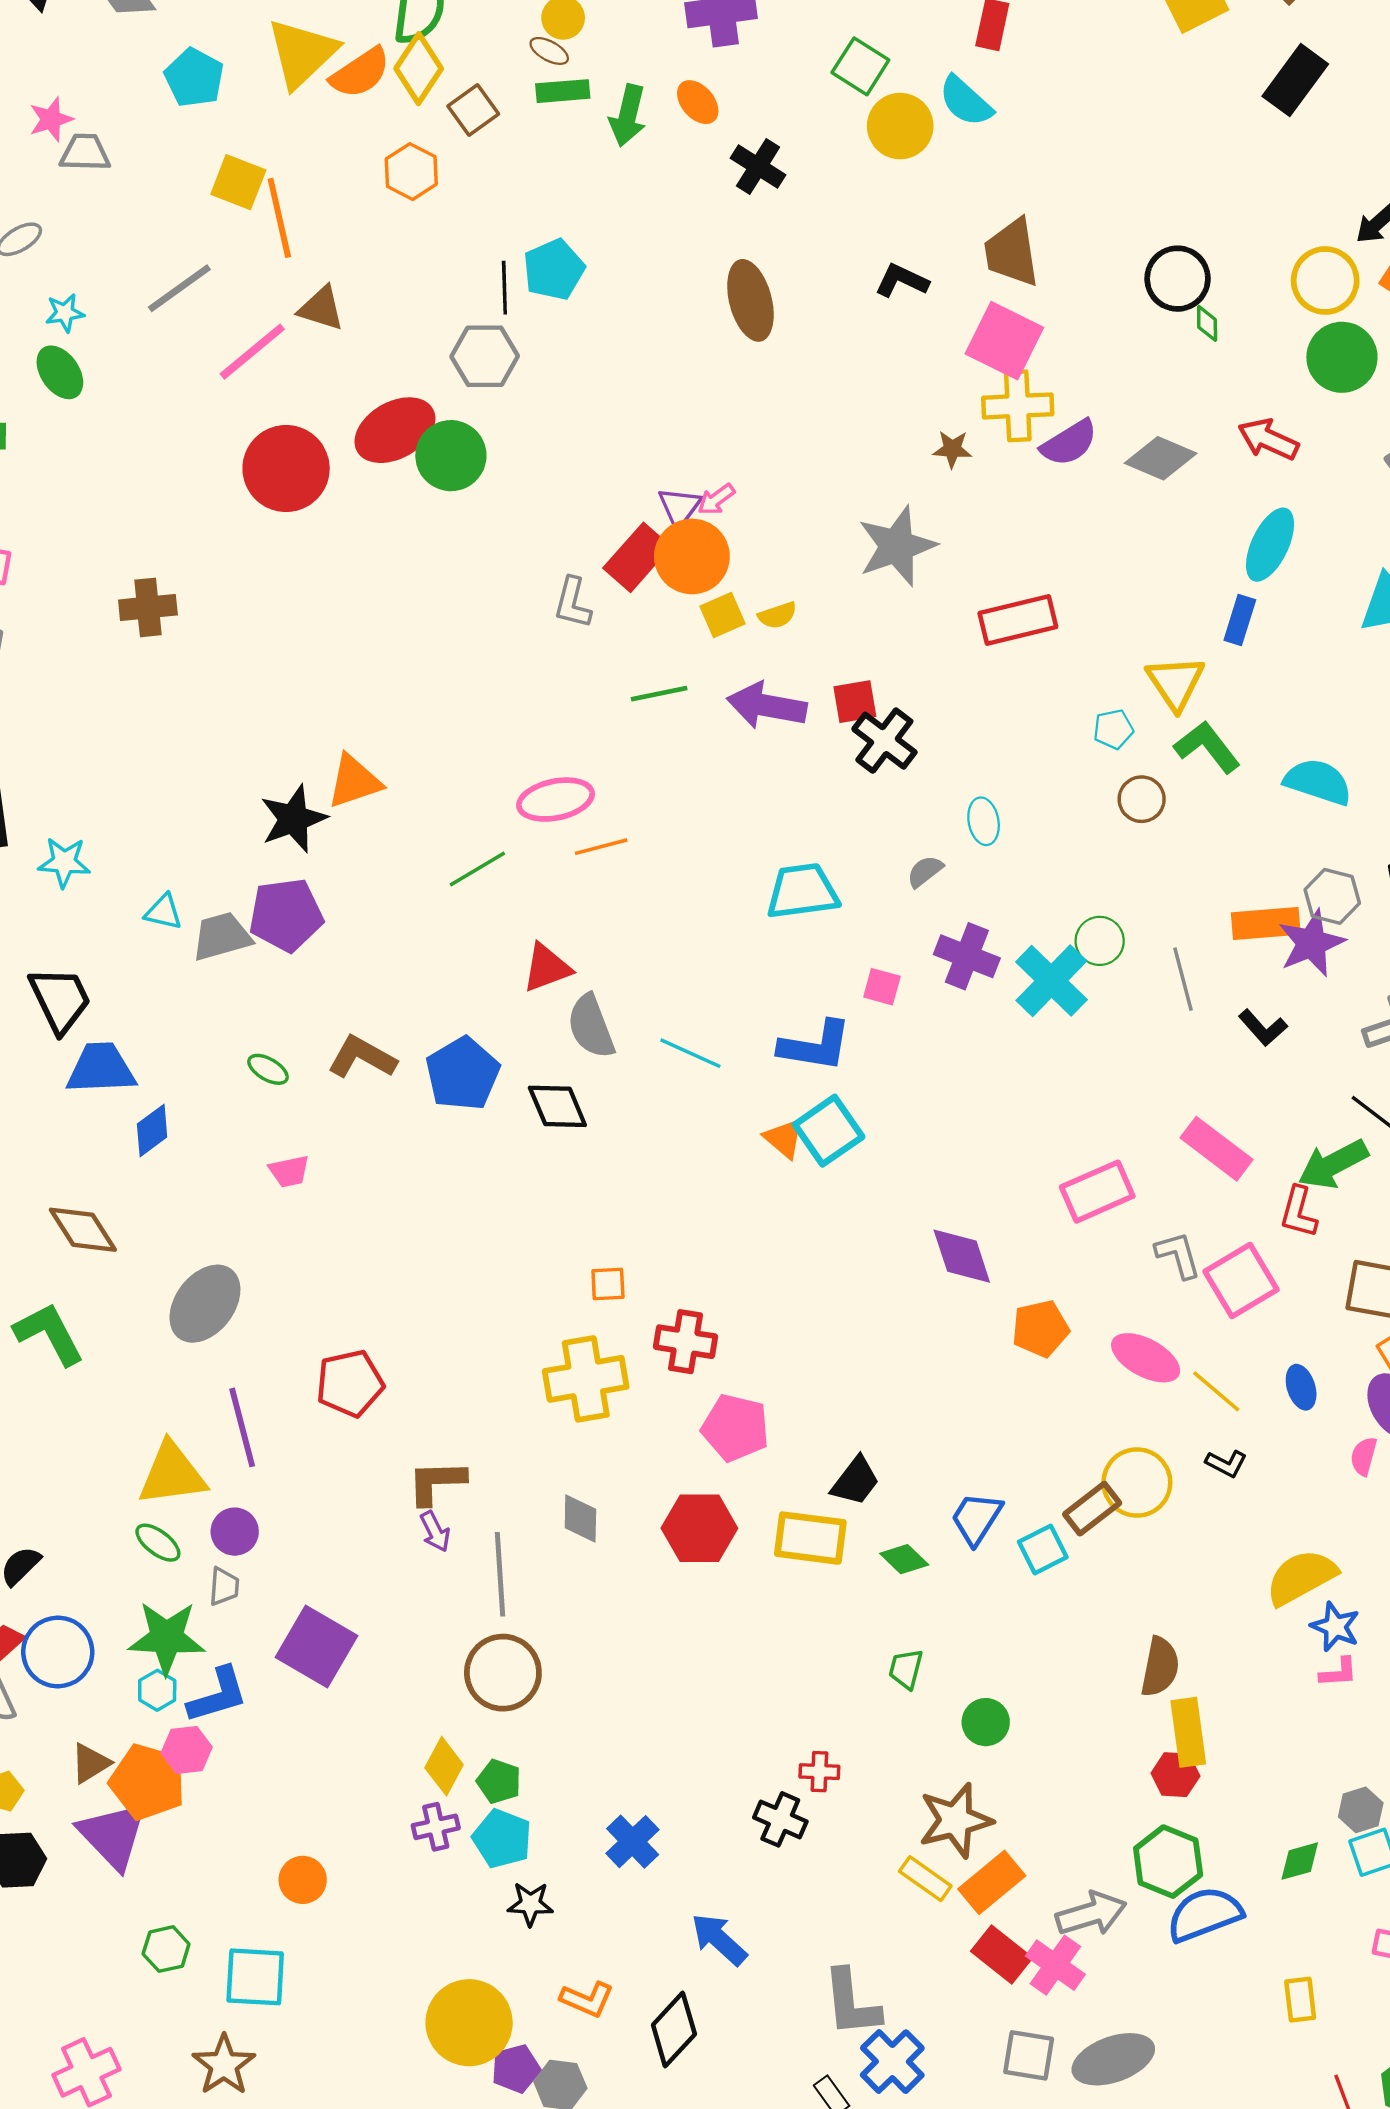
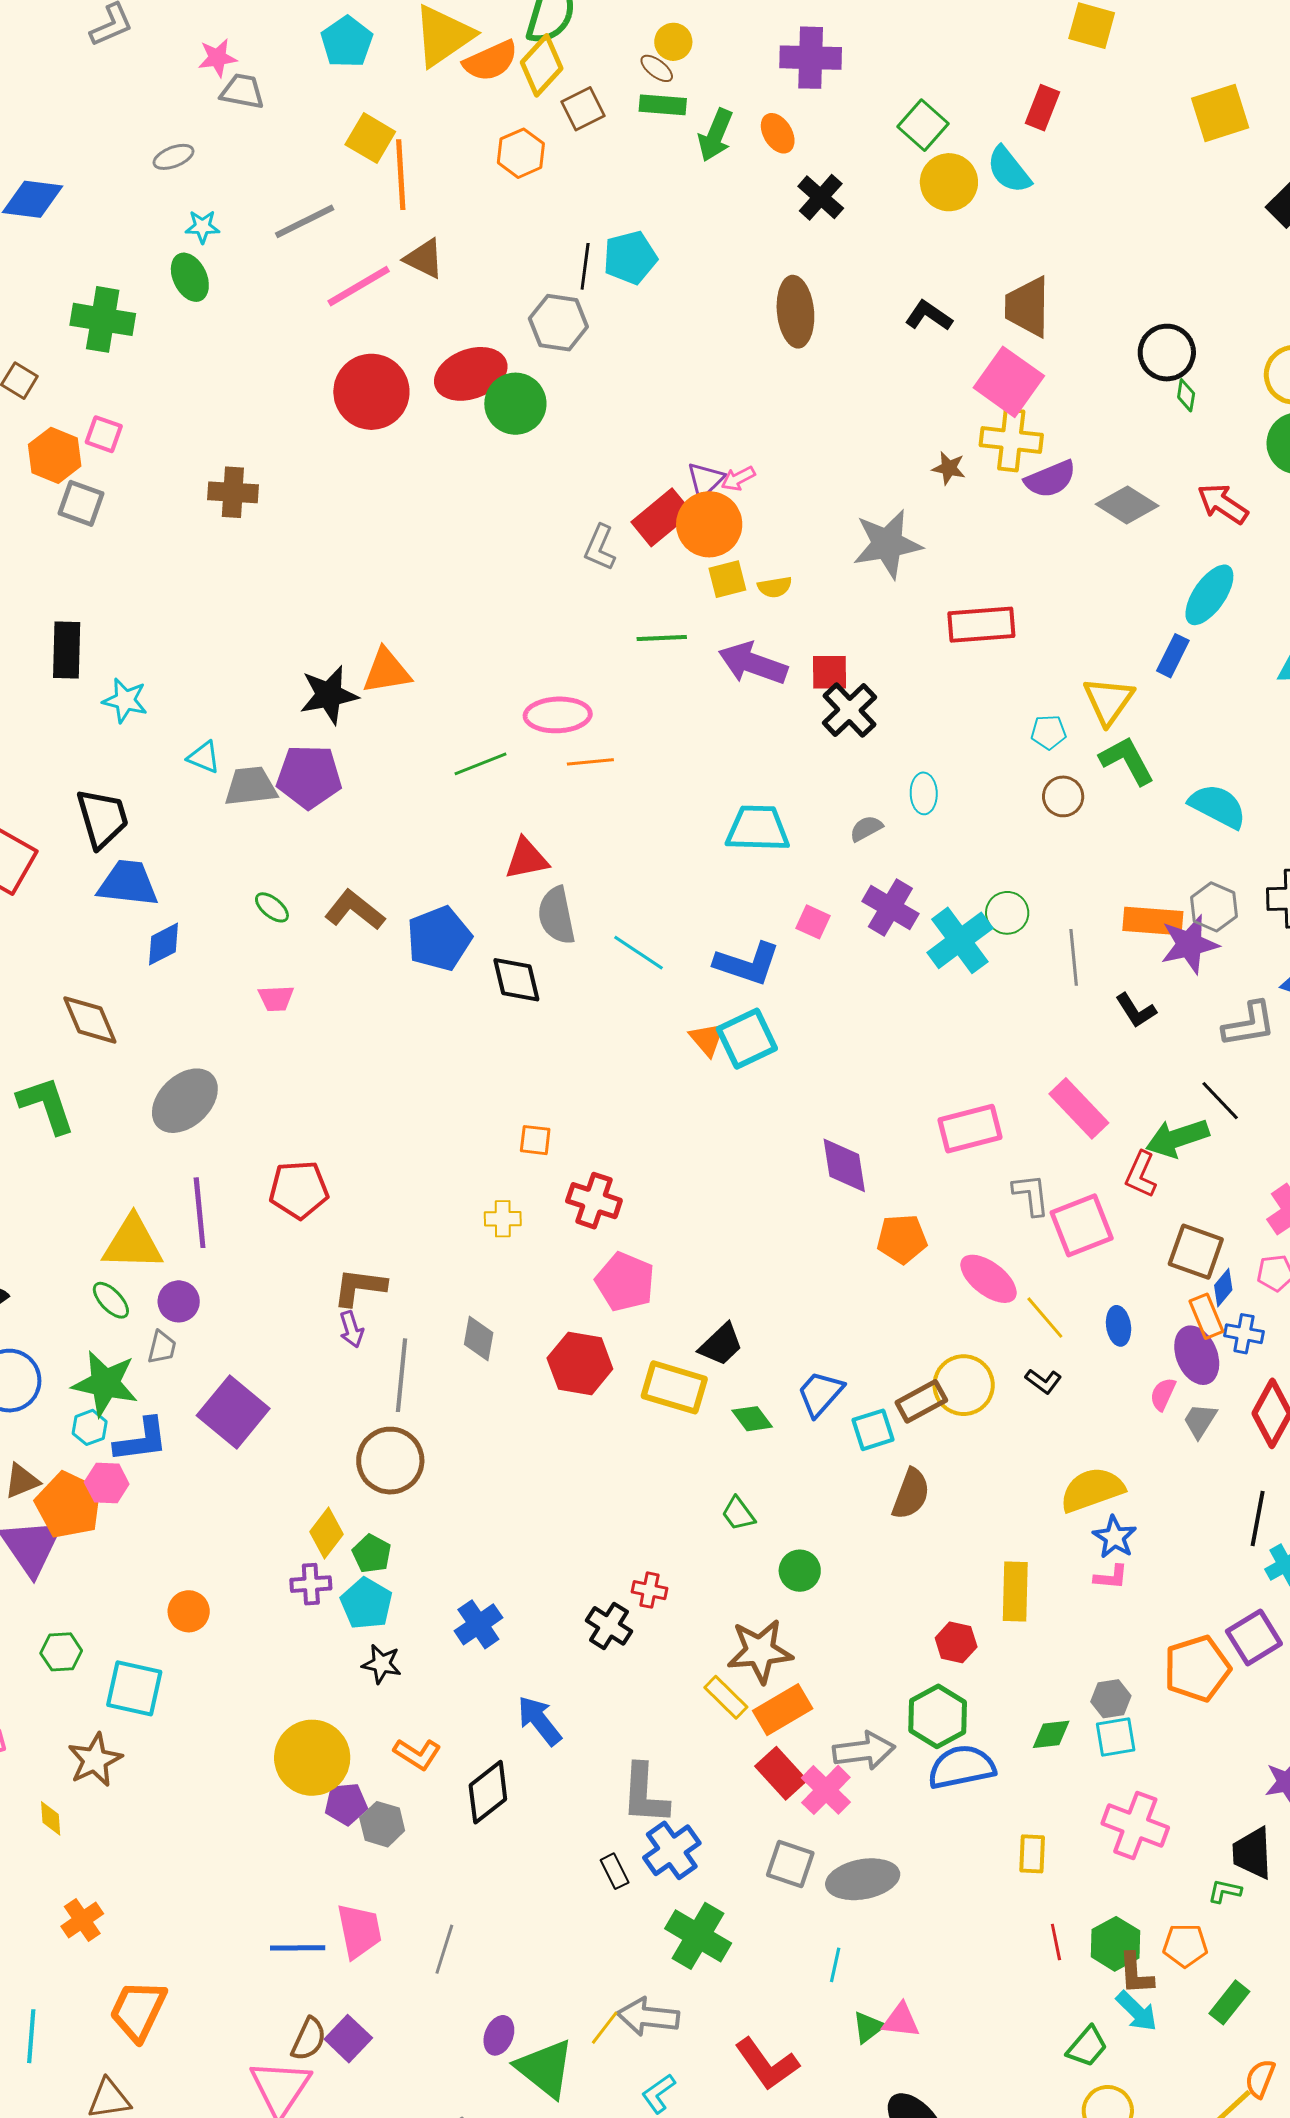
yellow cross: (586, 1379) -> (503, 1219), size x0.5
brown semicircle: (1160, 1667) -> (911, 1494), moved
green trapezoid: (906, 1669) -> (738, 1514), turned -60
yellow rectangle: (1188, 1732) -> (1015, 1591), moved

